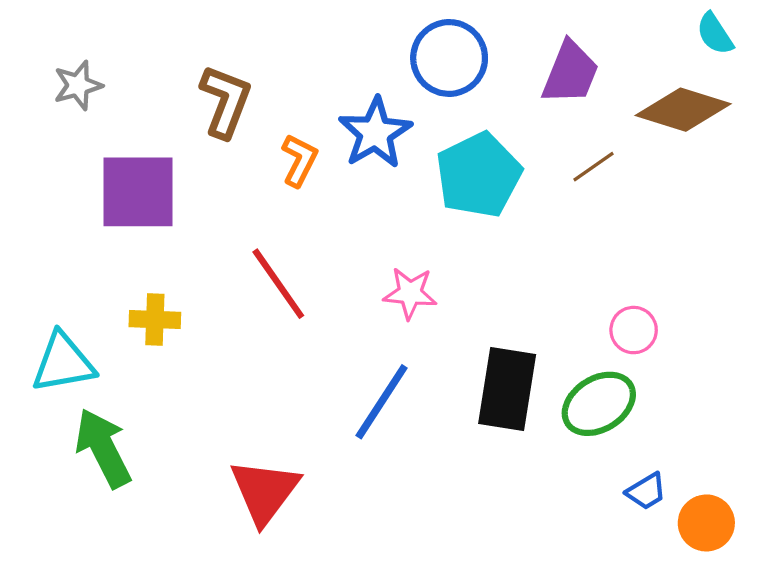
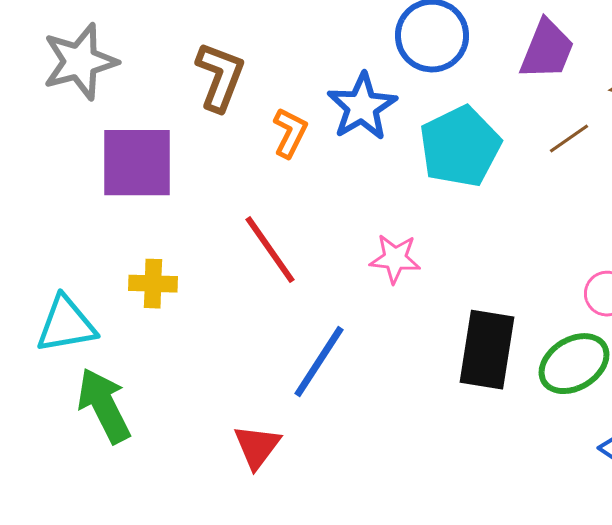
gray star: (78, 85) -> (80, 62), size x1.6
blue line: (382, 402) -> (319, 362), moved
red triangle: (265, 491) -> (257, 447), size x0.7

